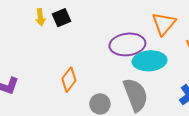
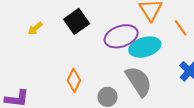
yellow arrow: (40, 17) -> (35, 28), turned 70
black square: (62, 18) -> (77, 21), moved, size x1.4

